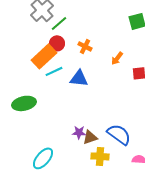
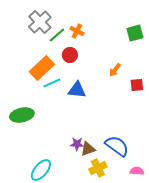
red circle: (57, 43) -> (70, 55), moved
orange cross: (85, 46) -> (77, 31), moved
yellow cross: (100, 156) -> (98, 168), turned -30

